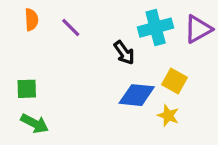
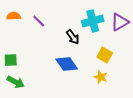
orange semicircle: (31, 20) -> (14, 16), turned -88
blue diamond: (137, 95) -> (67, 64), moved, turned 50

